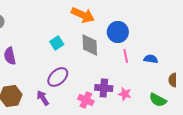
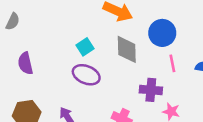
purple ellipse: (58, 77) -> (86, 75), moved, turned 65
purple cross: (104, 88) -> (151, 90), moved

